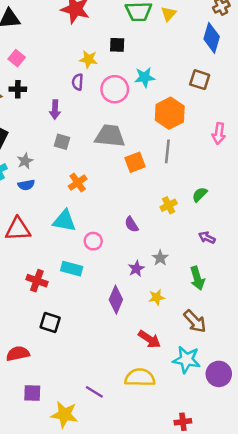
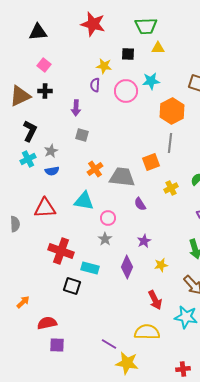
yellow triangle: (169, 14) -> (158, 48), moved, turned 48
gray trapezoid: (110, 136) -> (122, 177), moved
orange square: (135, 162) -> (151, 162), moved
gray star: (160, 258) -> (105, 239), moved
cyan rectangle: (72, 269) -> (90, 268), moved
red cross: (37, 281) -> (61, 251), size x1.4
red arrow: (149, 339) -> (155, 300), turned 30
red semicircle: (18, 354) -> (47, 323), moved
yellow star: (64, 415) -> (127, 363), moved

